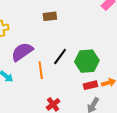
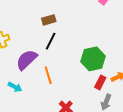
black line: (60, 57) -> (51, 41), moved
red rectangle: (90, 85) -> (100, 82), turned -40

